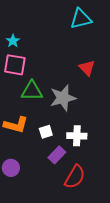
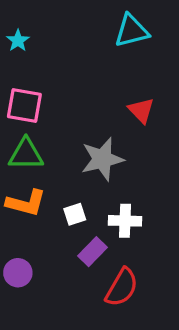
cyan star: (13, 41) -> (18, 41), moved
green triangle: (32, 91) -> (26, 154), moved

